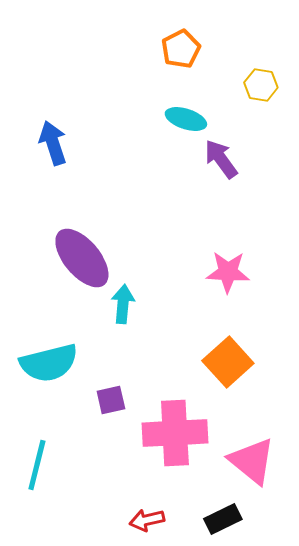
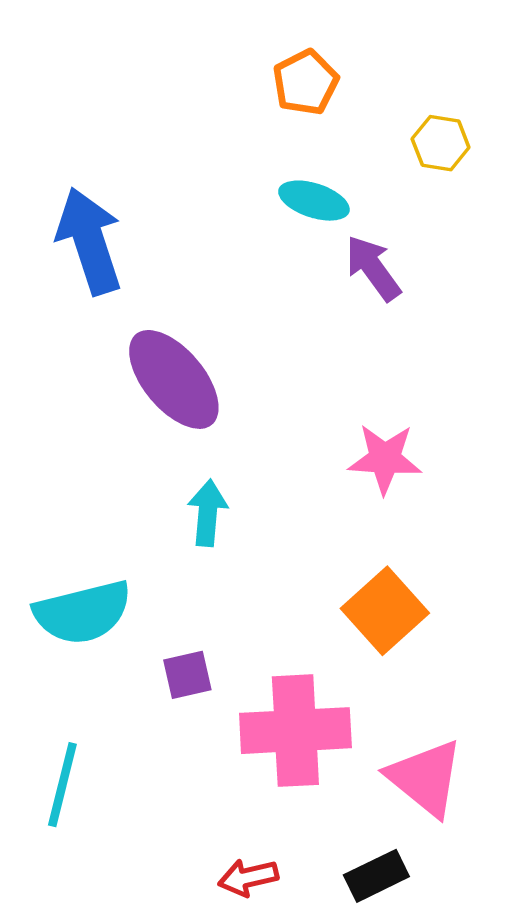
blue arrow: (53, 143) -> (89, 241), size x1.4
purple ellipse: (82, 258) -> (174, 379), moved

